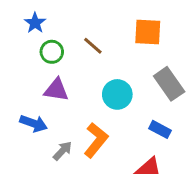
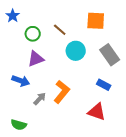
blue star: (35, 23) -> (13, 16), moved
purple triangle: (56, 90) -> (36, 59), turned -30
cyan circle: (117, 94) -> (76, 51), moved

